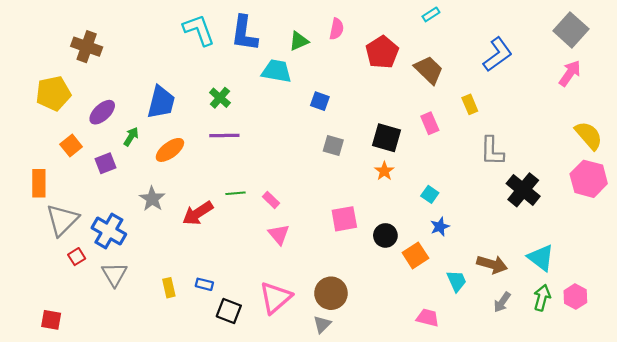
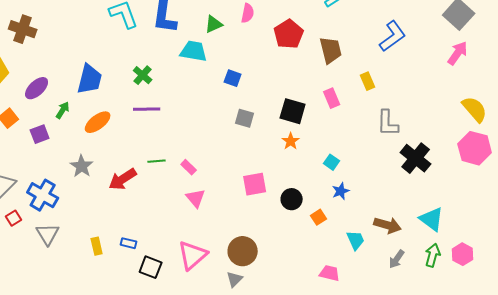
brown trapezoid: (429, 70) -> (331, 50), turned 32
orange square: (415, 255) -> (319, 217), size x0.7

